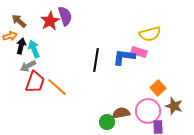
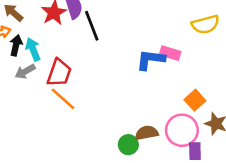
yellow semicircle: (150, 34) -> (205, 24), moved
black line: (96, 60) -> (92, 26), moved, turned -30
red trapezoid: (35, 82) -> (59, 73), moved

